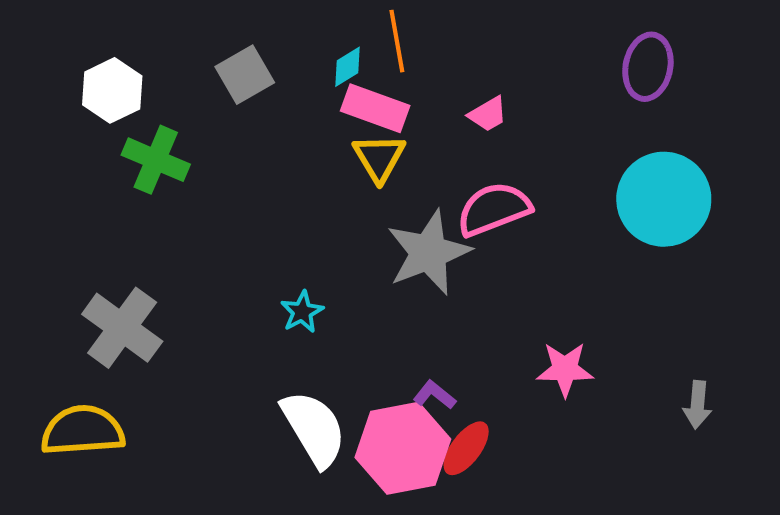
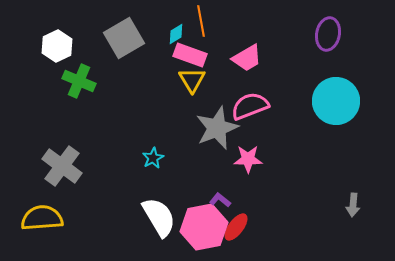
gray square: (245, 75) -> (124, 38), size x1.4
pink trapezoid: (488, 114) -> (247, 58), size x1.5
pink star: (565, 369) -> (248, 159), moved

